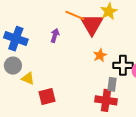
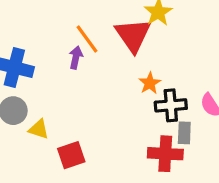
orange line: (75, 15) -> (87, 39), moved, turned 36
black cross: (123, 65) -> (171, 105), moved
gray rectangle: (112, 84) -> (184, 133), moved

